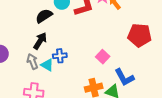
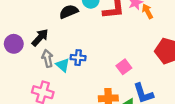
black arrow: (40, 41) -> (40, 38), moved

